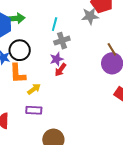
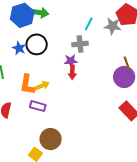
cyan line: (55, 24) -> (89, 24), moved
red arrow: (60, 70) -> (72, 72), turned -48
orange L-shape: (18, 73) -> (27, 85), moved

